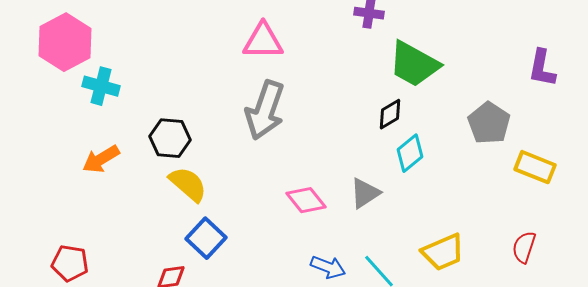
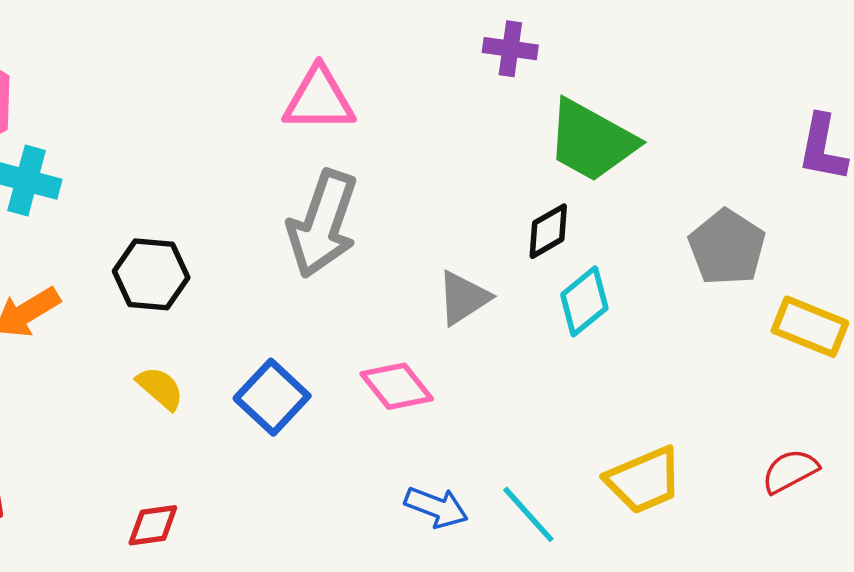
yellow semicircle: (188, 184) -> (160, 388), moved, size x0.7
gray triangle: (365, 193) -> (463, 298), moved
blue square: (206, 238) -> (272, 397), moved
red semicircle: (524, 247) -> (790, 471), turned 44

